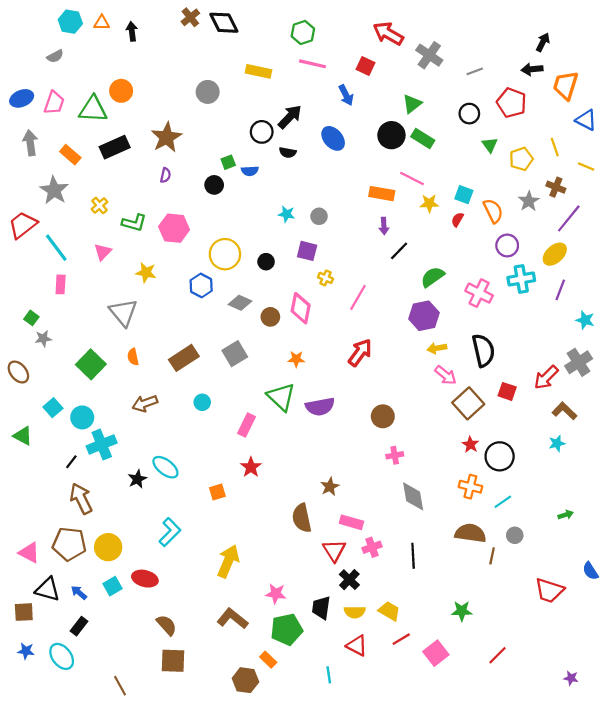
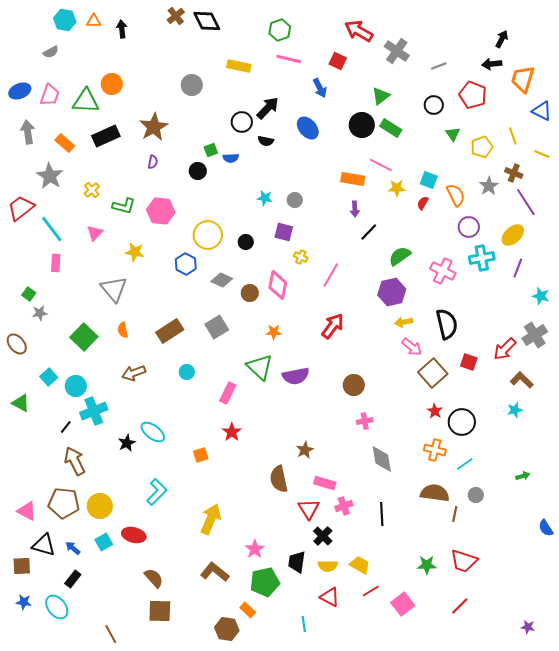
purple line: (569, 218) -> (526, 202), turned -72
red trapezoid: (549, 590) -> (464, 561), moved
pink star: (276, 594) -> (255, 549), turned 30

